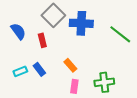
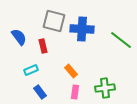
gray square: (53, 15) -> (54, 21), turned -30
blue rectangle: (39, 69) -> (40, 92), moved
cyan rectangle: (20, 71) -> (31, 70), moved

